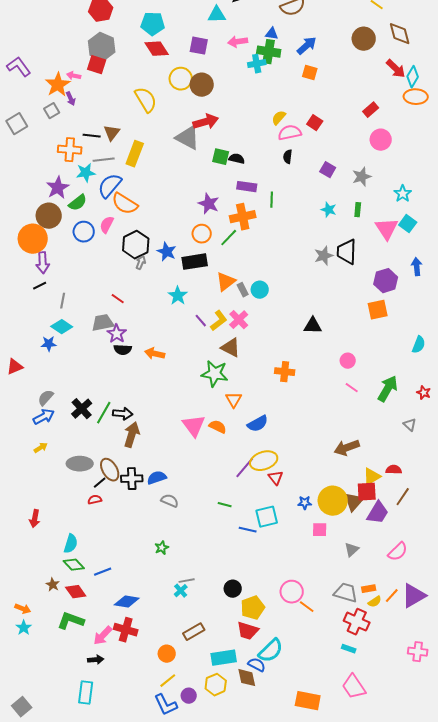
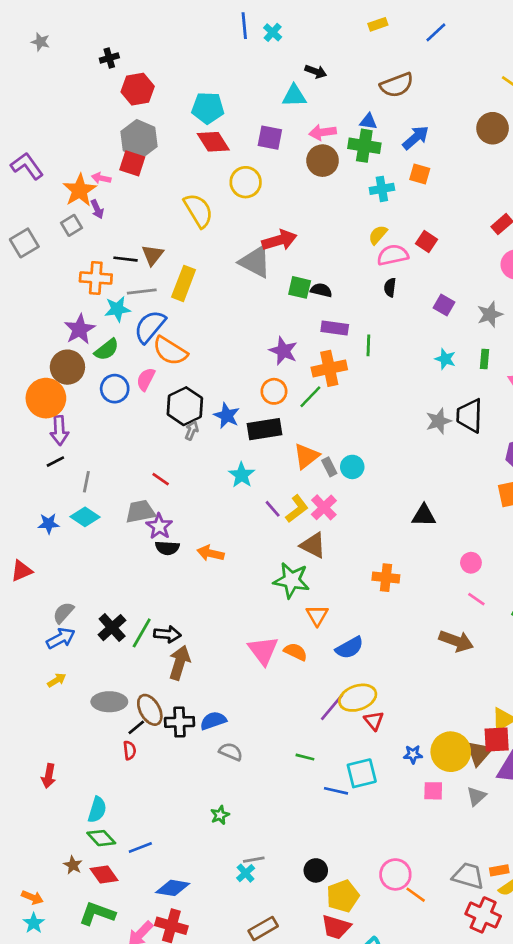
cyan cross: (257, 64) -> (382, 189), moved
brown circle: (202, 85) -> (323, 161), moved
blue star: (49, 344) -> (49, 524), moved
brown arrow: (347, 448) -> (456, 641), moved, turned -140
red semicircle: (95, 500) -> (130, 750), turned 96
gray triangle: (352, 550) -> (476, 796), moved

